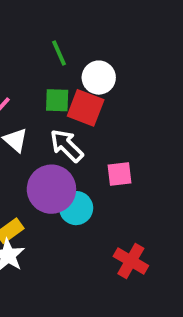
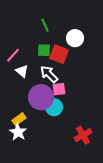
white circle: (99, 78) -> (75, 38), moved
pink square: (120, 174) -> (59, 89), moved
red cross: (131, 261) -> (83, 135), turned 30

